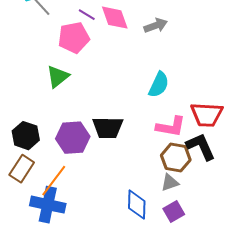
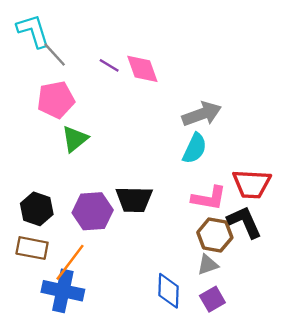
gray arrow: (156, 26) -> (202, 114), moved, size x1.4
pink pentagon: (74, 38) -> (56, 100), moved
brown rectangle: (22, 169) -> (32, 248), turned 68

